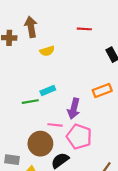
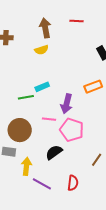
brown arrow: (31, 27) -> (45, 28), moved
red line: (84, 29) -> (76, 21), moved
brown circle: (40, 144) -> (20, 130), moved

